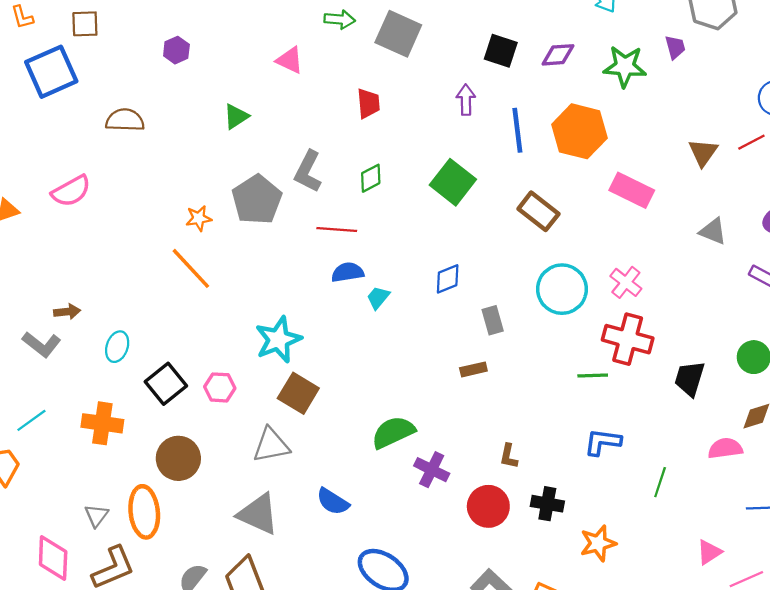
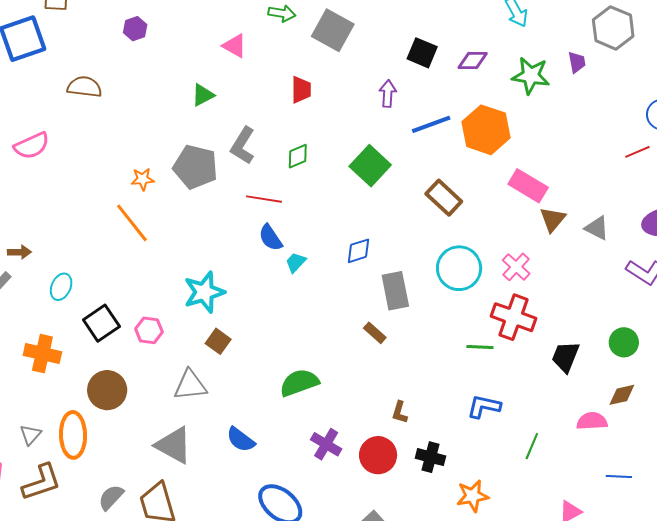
green triangle: (236, 116) -> (203, 95), moved
blue line: (517, 130) -> (431, 124), turned 72
brown triangle: (703, 153) -> (553, 219), moved
gray pentagon: (257, 200) -> (195, 167), turned -30
blue semicircle: (348, 272) -> (270, 238), turned -120
gray rectangle: (493, 320) -> (395, 291), size x1.5
brown rectangle: (473, 369) -> (375, 333), turned 50
brown square: (298, 393) -> (218, 341), size x0.7
purple cross: (432, 470) -> (326, 444), moved

